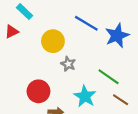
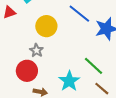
gray star: (68, 64) -> (36, 50), moved

